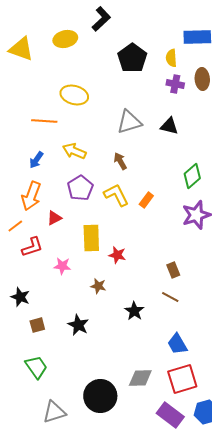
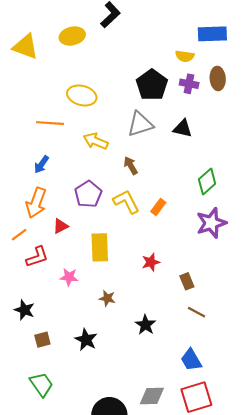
black pentagon: (132, 58) -> (152, 85), moved
yellow semicircle: (171, 58) -> (185, 56), turned -78
yellow arrow: (74, 151) -> (96, 141), moved
red star: (117, 255) -> (151, 262), moved, turned -30
brown line: (170, 297) -> (196, 312), moved

